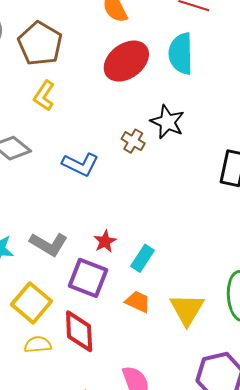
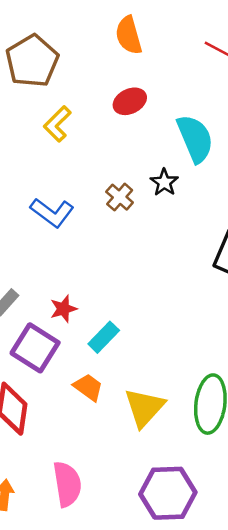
cyan semicircle: (181, 54) -> (195, 139), moved, turned 147
red ellipse: (126, 61) -> (130, 101), size x0.6
yellow L-shape: (44, 96) -> (57, 124), moved
black star: (167, 122) -> (164, 182), size x0.7

